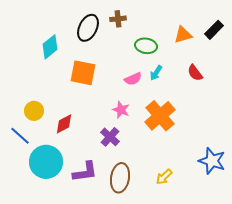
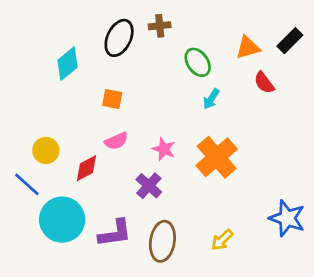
green ellipse: (146, 46) -> (198, 62), turned 45
orange square: (83, 73) -> (112, 99), size x0.6
red semicircle: (195, 73) -> (264, 83), moved
pink semicircle: (133, 79) -> (116, 141), moved

